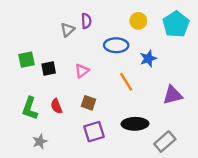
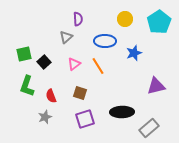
gray triangle: (67, 30) -> (66, 37), moved
black square: (49, 68) -> (44, 62), turned -32
orange line: (126, 82) -> (98, 66), moved
green L-shape: (30, 108) -> (27, 86), moved
gray star: (40, 142) -> (45, 117), moved

